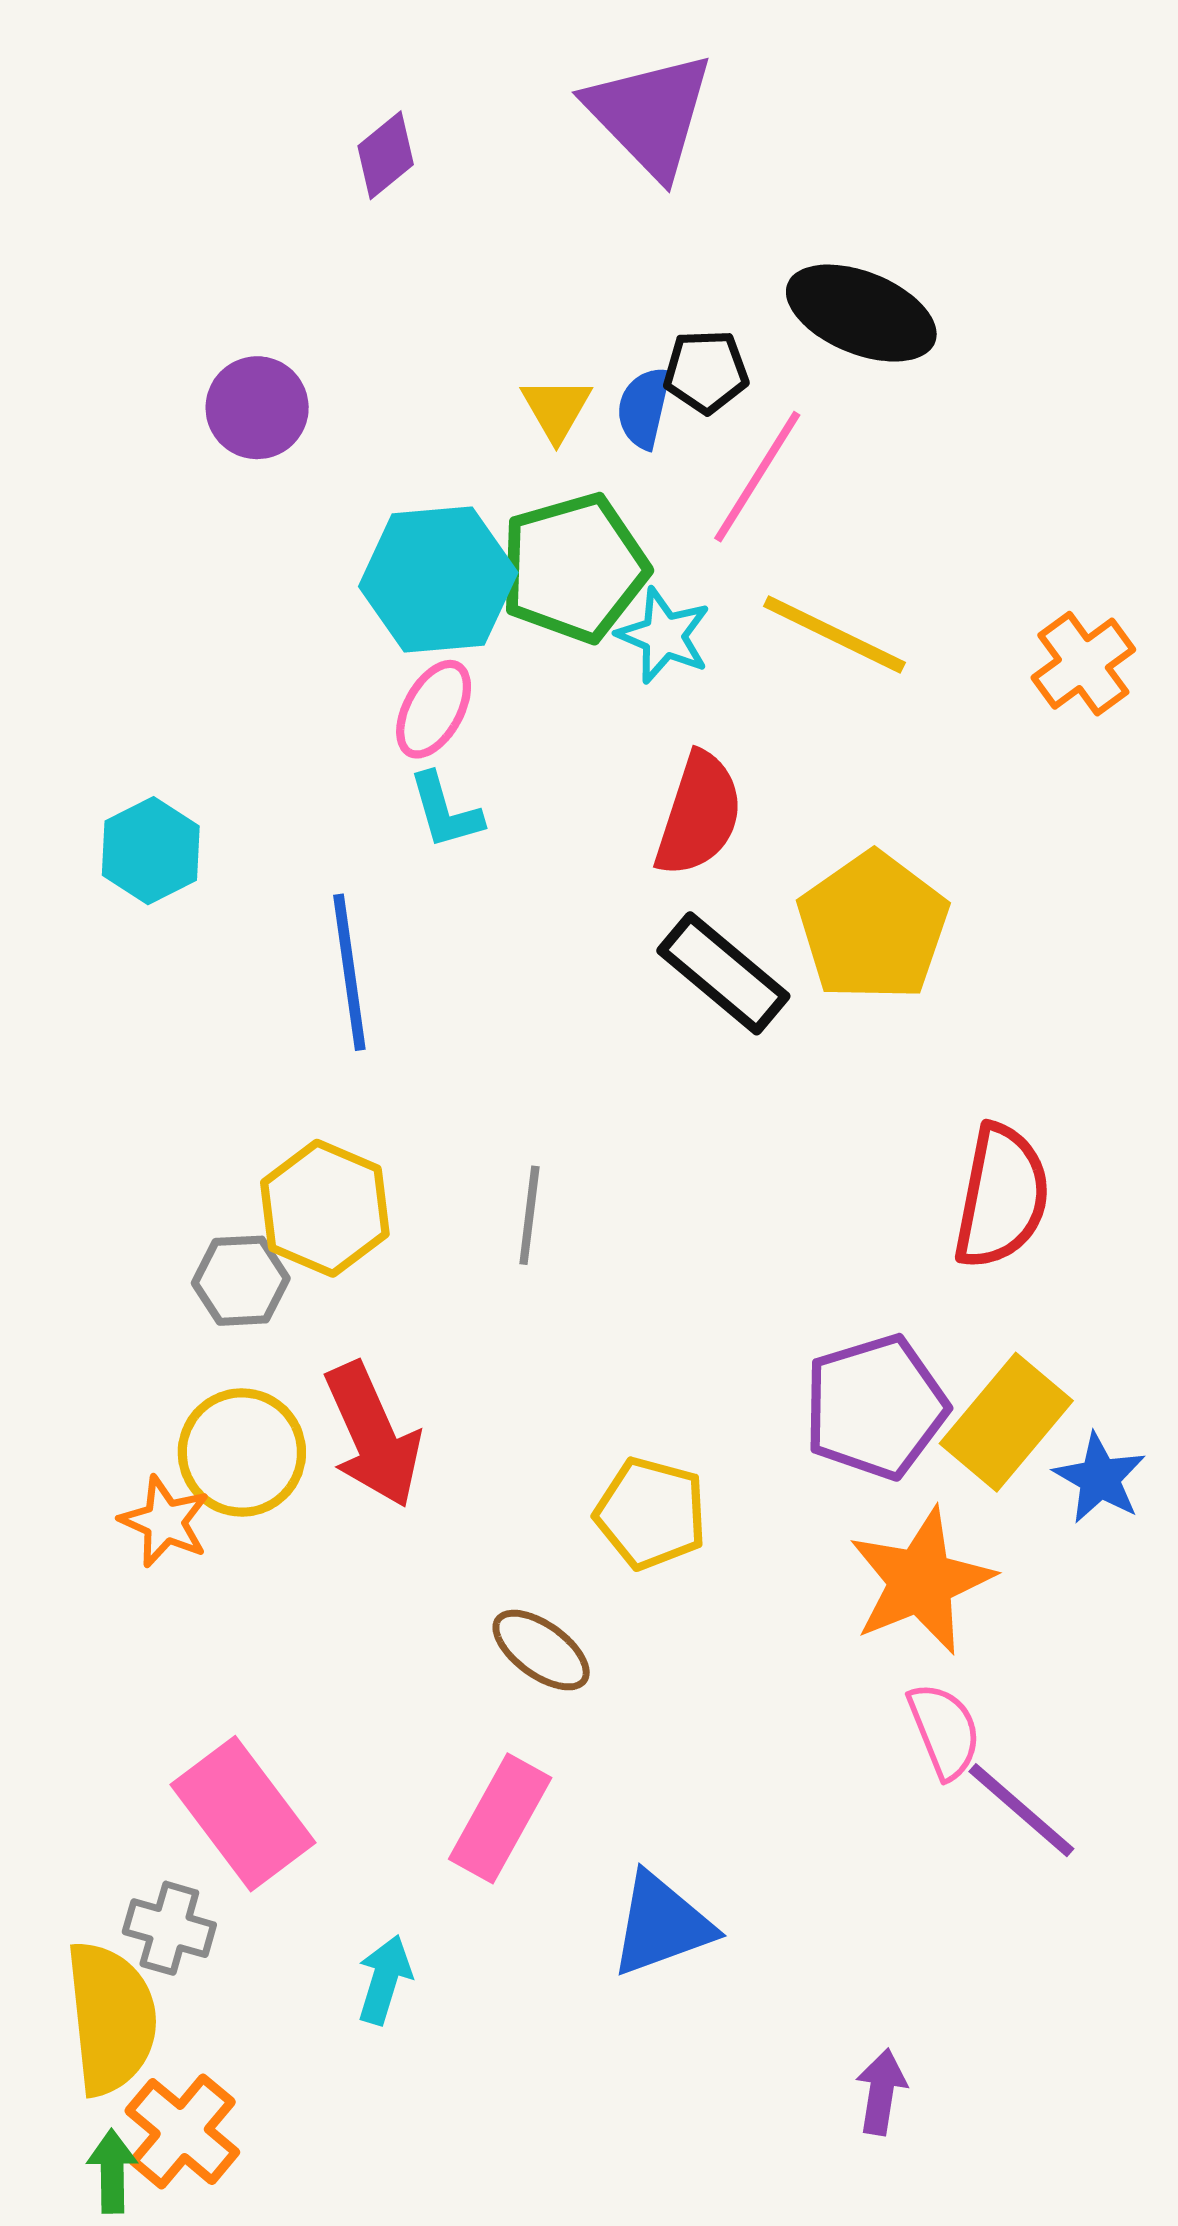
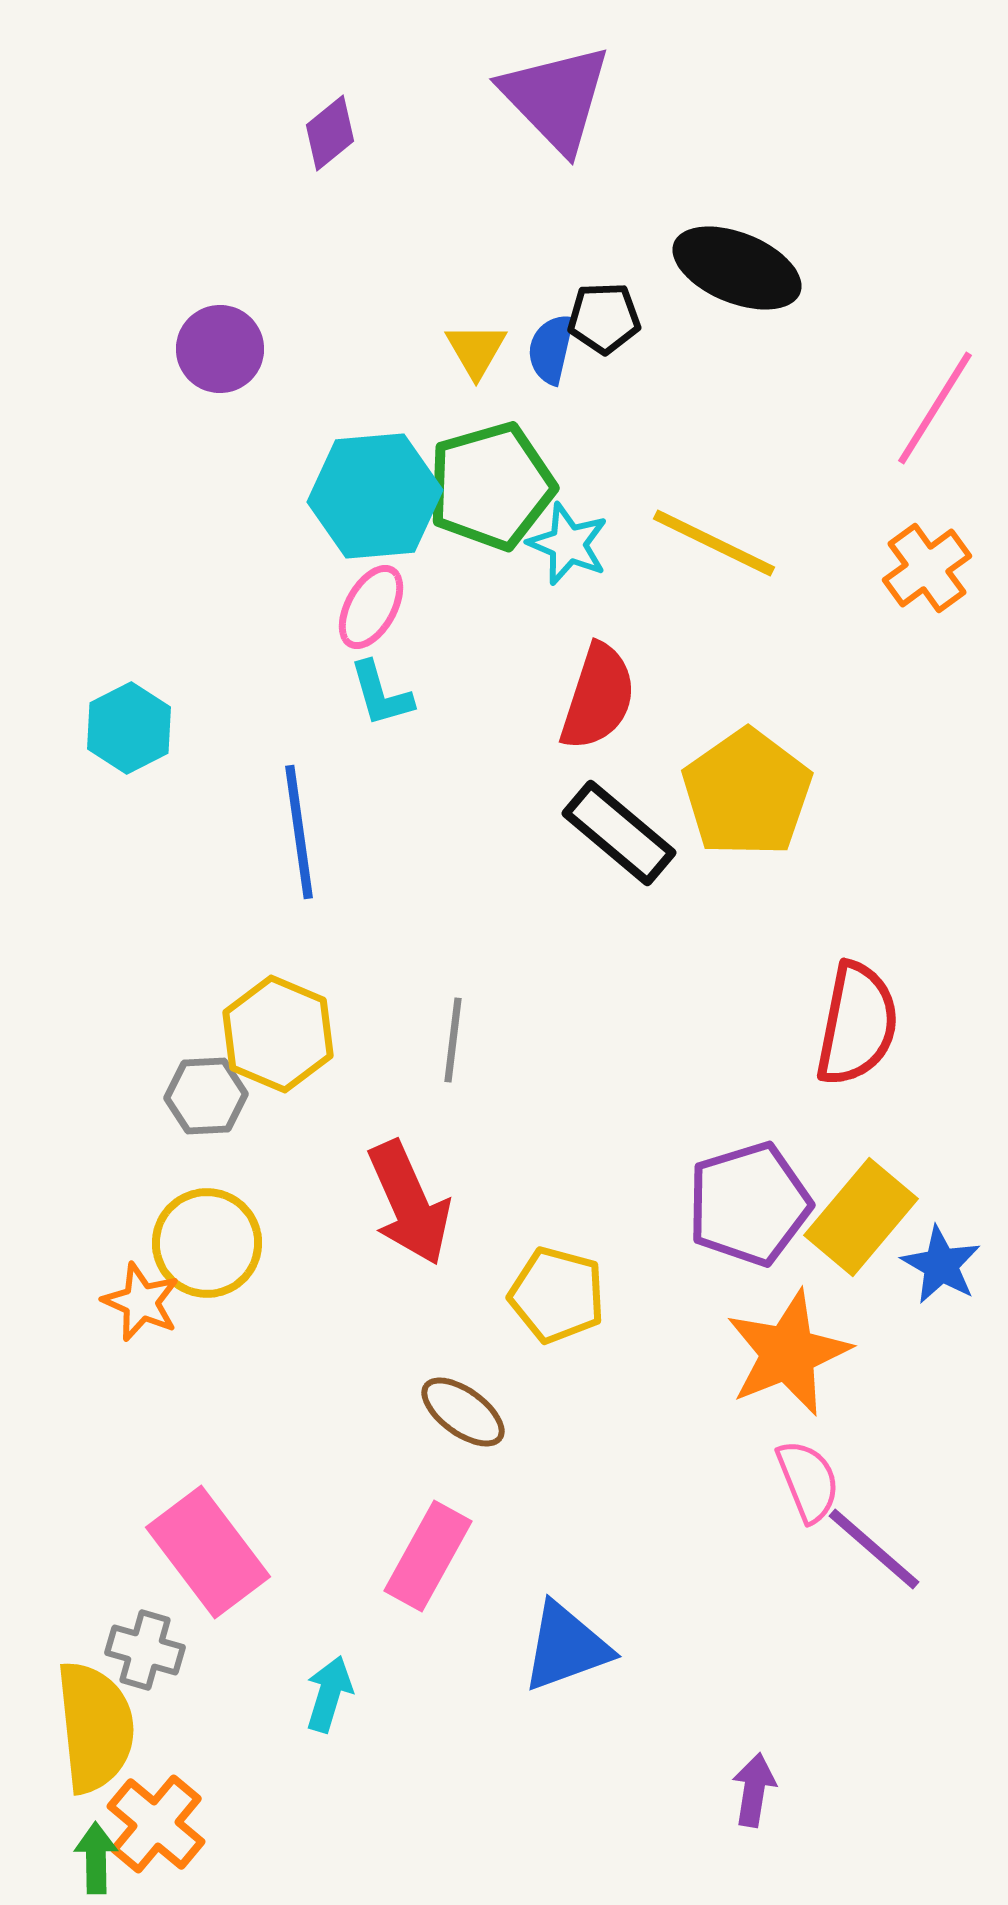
pink line: (757, 477) -> (935, 408), moved
red arrow: (373, 1435) -> (409, 1203), moved

